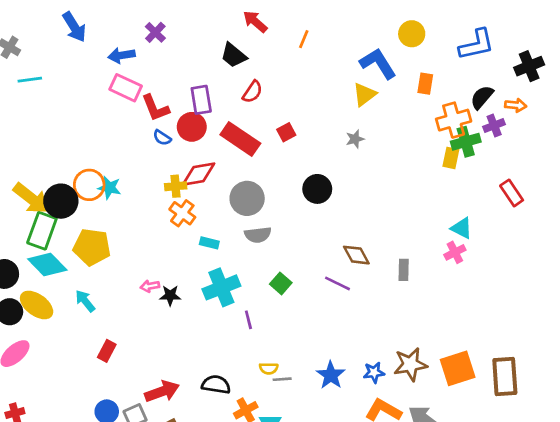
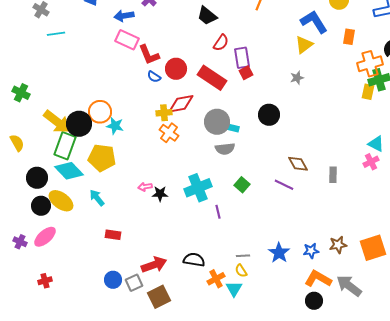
purple rectangle: (201, 100) -> (242, 58), moved
cyan star: (109, 188) -> (115, 126), moved
cyan rectangle: (209, 243) -> (232, 128), moved
red rectangle: (107, 351) -> (113, 235), turned 70
brown star: (410, 364) -> (338, 245), size x0.7
yellow semicircle: (269, 368) -> (241, 271), moved, turned 56

